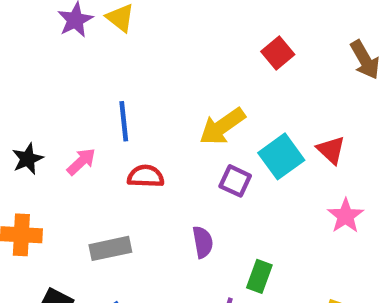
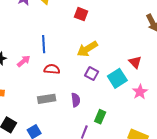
red square: (278, 53) -> (81, 14), moved, turned -32
cyan square: (281, 156) -> (117, 78), moved
gray rectangle: (110, 248) -> (47, 99), moved

